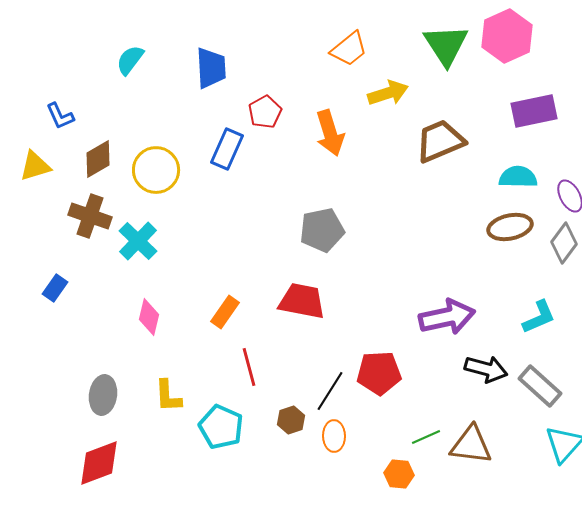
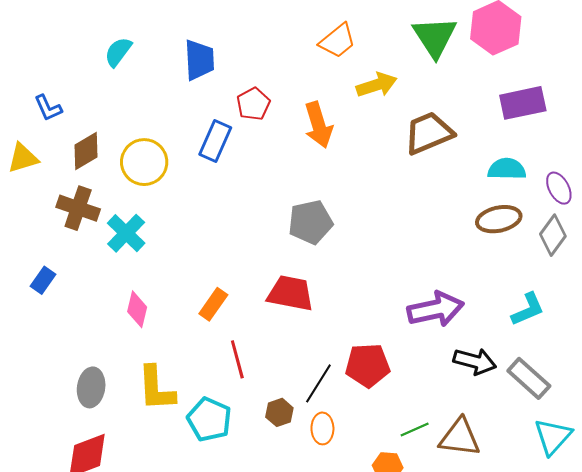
yellow L-shape: (168, 396) -> (156, 388), size x1.4

